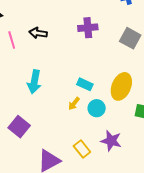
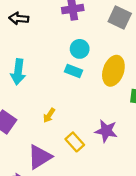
yellow arrow: (74, 104) -> (49, 115), moved
cyan circle: (97, 108) -> (80, 49), moved

